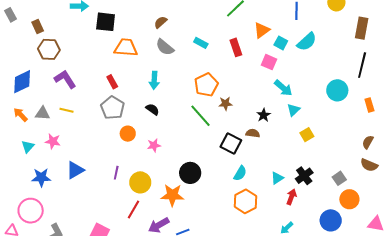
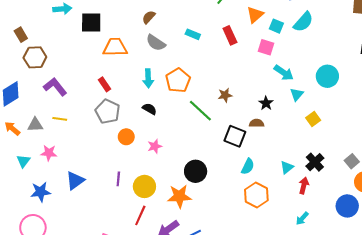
orange pentagon: (206, 85) -> (178, 80), moved
cyan circle: (337, 90) -> (327, 76), moved

